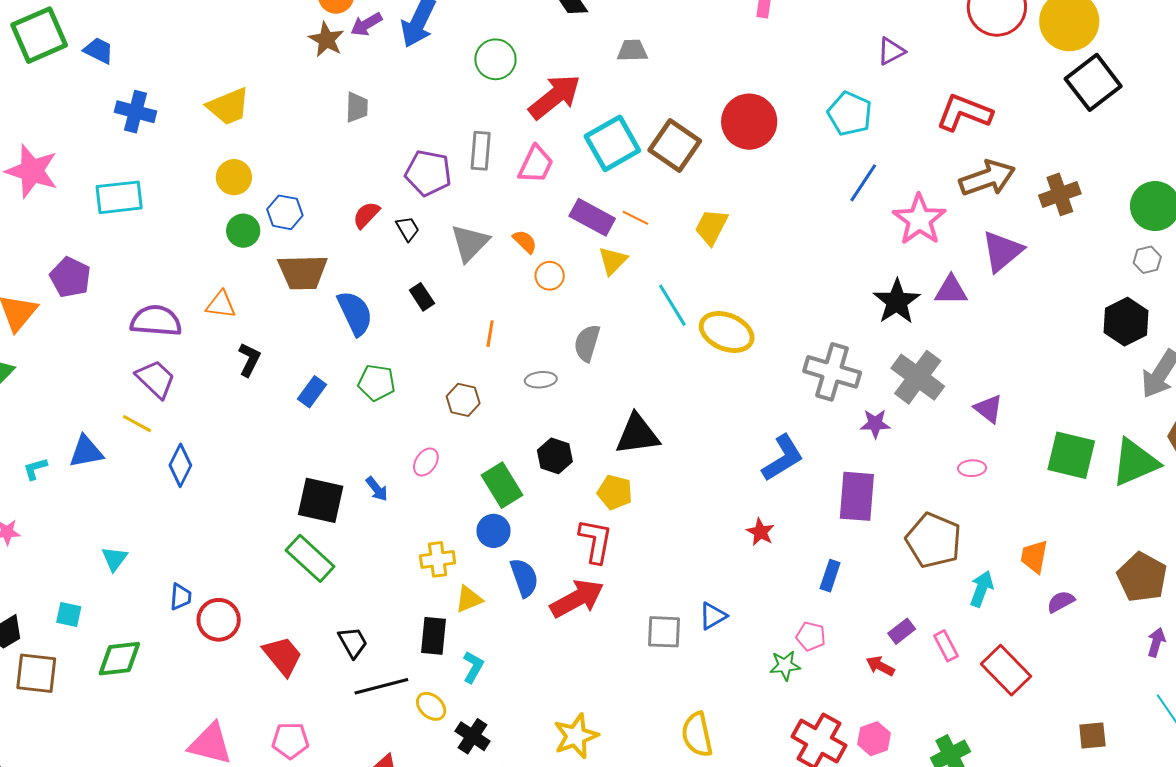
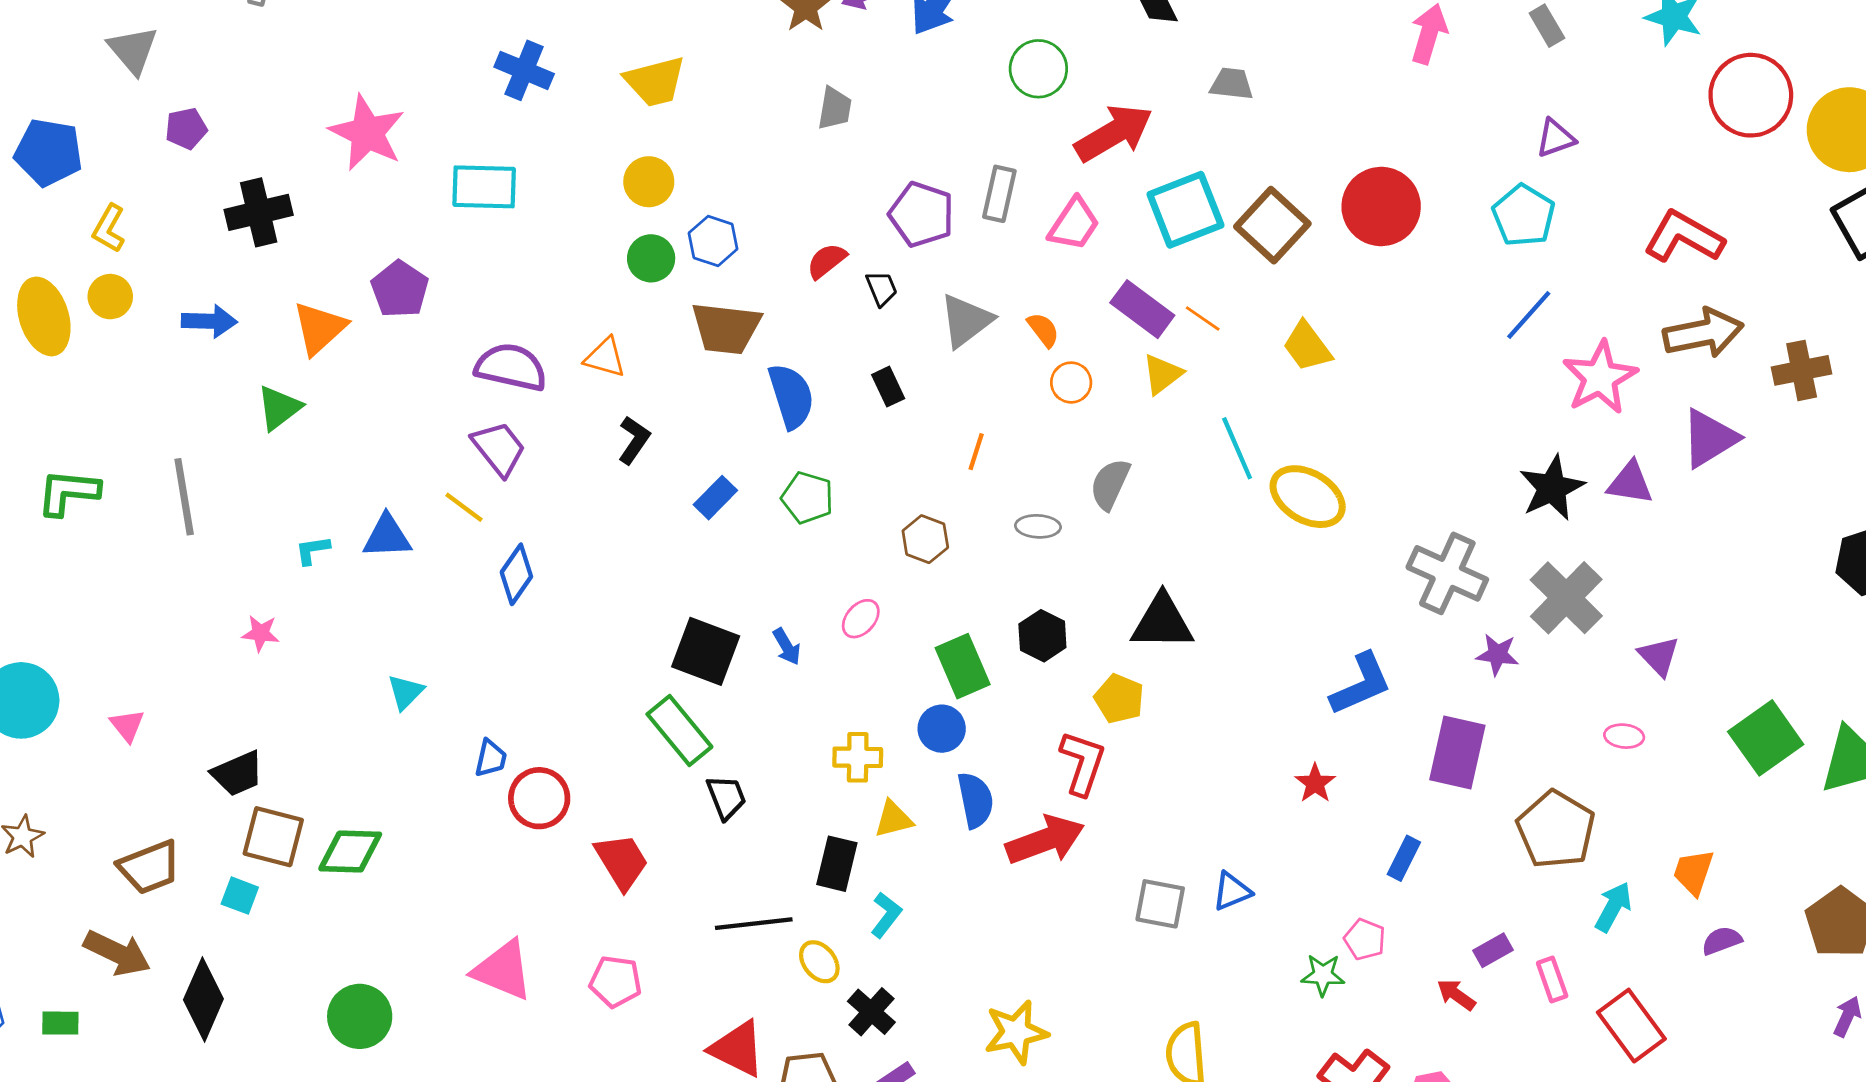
purple triangle: (891, 51) -> (1555, 138), moved
yellow trapezoid: (711, 227) -> (1307, 346), turned -72
green square: (1071, 455) -> (1766, 738), turned 33
cyan square: (69, 615) -> (240, 896), moved
black trapezoid: (353, 642) -> (726, 797), moved
green diamond: (119, 659) -> (350, 851), moved

